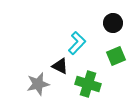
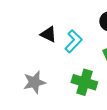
black triangle: (60, 66) -> (48, 34), moved

